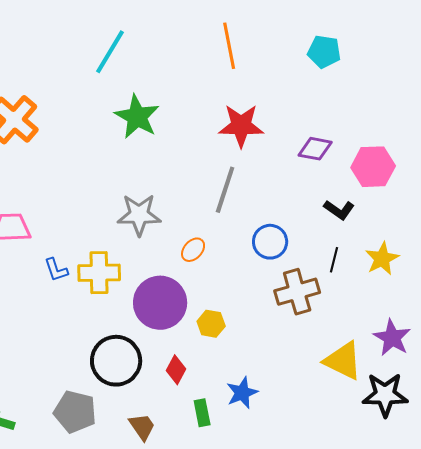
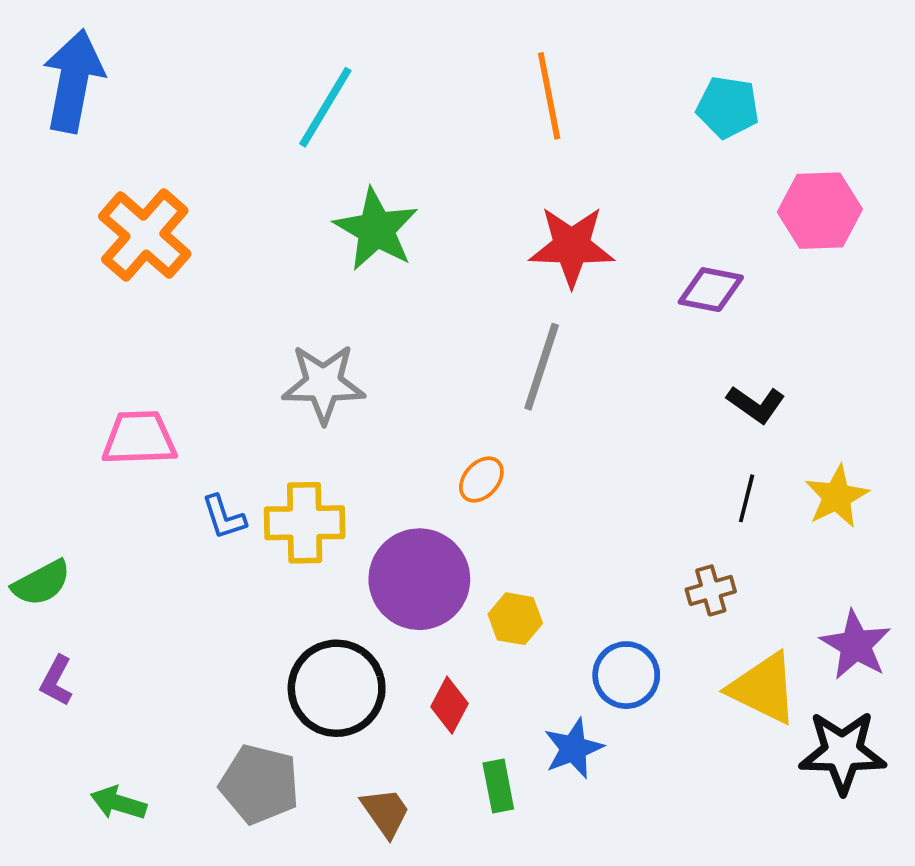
pink hexagon: (373, 167) -> (820, 211), moved
gray star: (139, 215) -> (323, 384), moved
blue circle: (270, 242) -> (626, 675), moved
brown cross: (297, 292) -> (711, 590), moved, size x0.6

